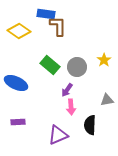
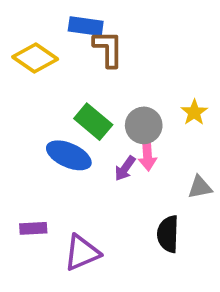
blue ellipse: (16, 83) -> (69, 155), moved
pink arrow: (71, 107) -> (147, 155), moved
purple triangle: (58, 135) -> (82, 253), moved

